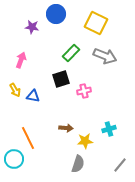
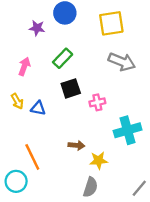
yellow square: (96, 23) -> (111, 23), turned -35
green rectangle: (71, 53) -> (63, 58), moved
cyan cross: (109, 129) -> (128, 130), moved, size x1.6

